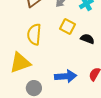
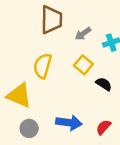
yellow triangle: (20, 63) -> (19, 95), turned 30

